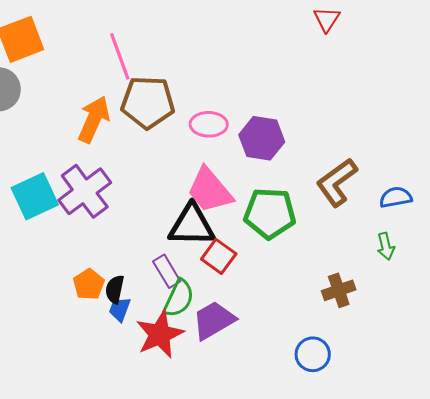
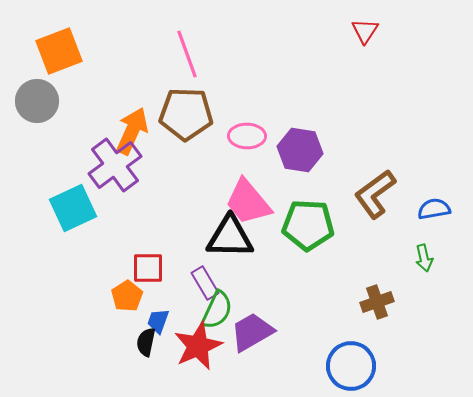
pink line: (120, 56) -> (187, 54), moved
purple cross: (85, 191) -> (115, 165), moved
red square: (219, 256) -> (148, 268), moved, turned -36
black semicircle: (115, 289) -> (146, 342), moved
blue circle: (313, 354) -> (351, 366), size x1.4

